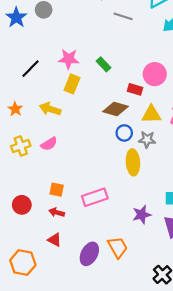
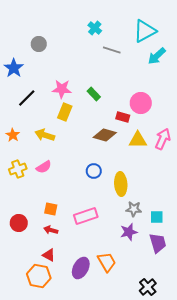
blue star: (16, 17) -> (14, 68), moved
blue circle: (124, 133) -> (94, 171), moved
gray star: (147, 139) -> (134, 209), moved
orange hexagon: (23, 263) -> (39, 276), moved

